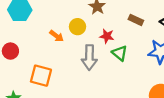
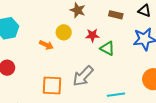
gray arrow: (89, 57) -> (83, 76), moved, turned 55
orange square: (41, 76) -> (52, 86), moved

